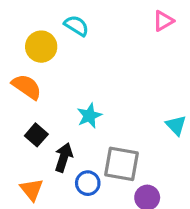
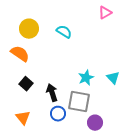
cyan semicircle: (76, 26) -> (64, 32), moved
cyan star: (89, 116) -> (86, 78), moved
black arrow: (64, 157) -> (52, 93), moved, turned -36

